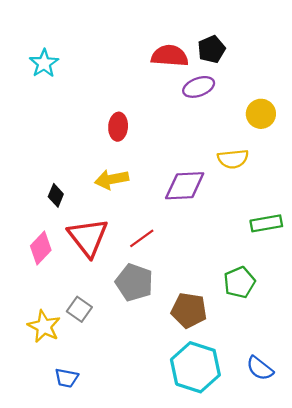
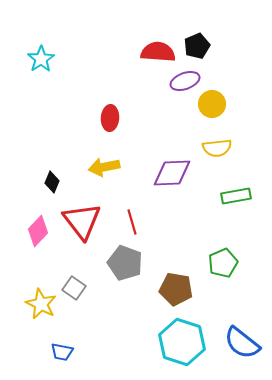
yellow circle: (261, 114) -> (212, 104), moved
green rectangle: (266, 223) -> (236, 196), moved
red line: (142, 238) -> (132, 222), turned -70
blue semicircle: (260, 368) -> (242, 343), size x1.4

